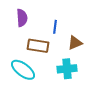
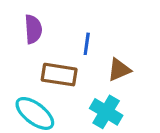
cyan cross: (67, 69) -> (106, 112), turned 36

